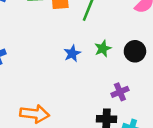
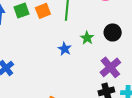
purple cross: (120, 92) -> (110, 67), size x1.5

